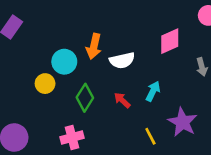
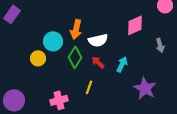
green diamond: (85, 98) -> (75, 57), moved
red arrow: (122, 100) -> (98, 62), moved
yellow line: (150, 136) -> (89, 87), moved, turned 48

